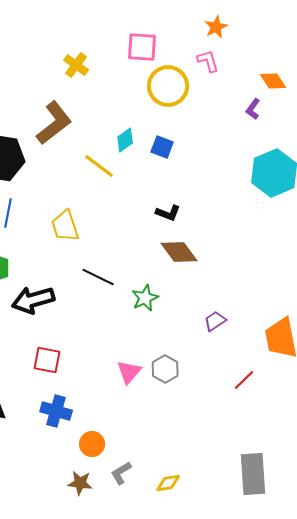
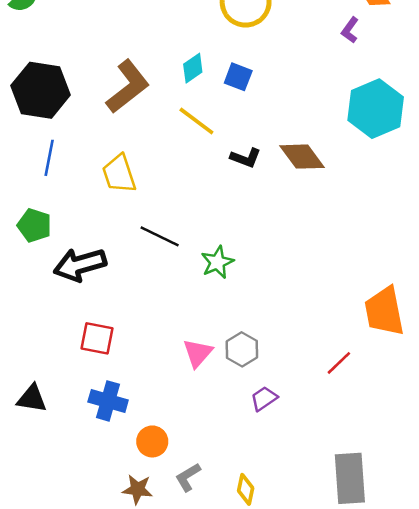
brown L-shape: (54, 123) -> (128, 87), moved
yellow line: (99, 166) -> (196, 121), moved
brown diamond: (179, 252) -> (302, 157), moved
purple trapezoid: (215, 321) -> (264, 398), moved
yellow diamond: (168, 483) -> (246, 489), turned -70

